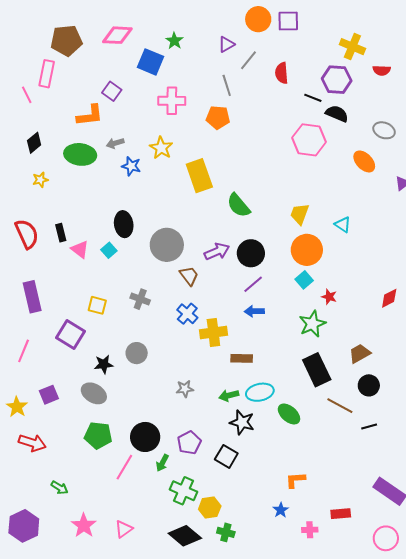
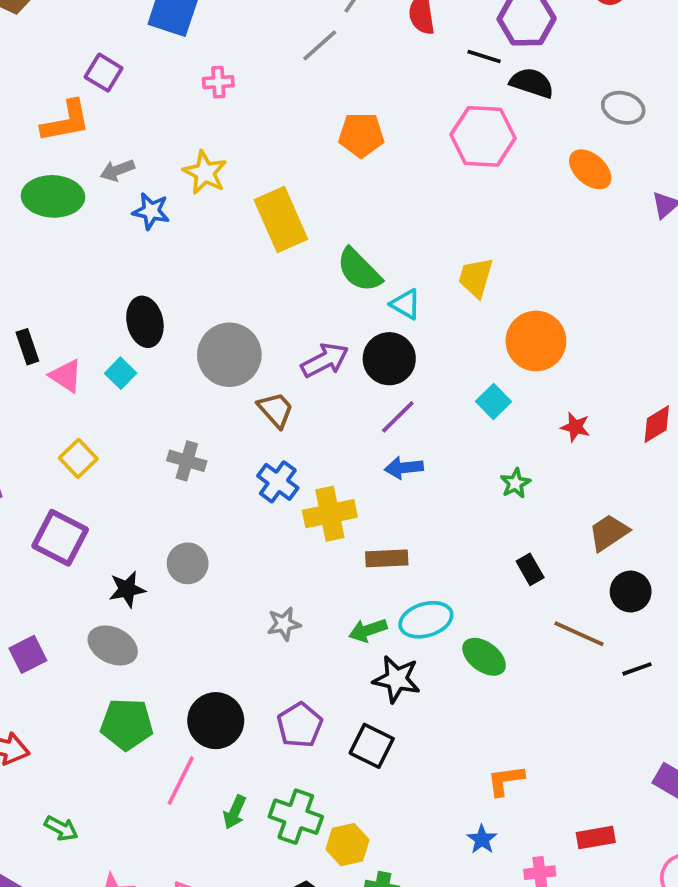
gray line: (227, 85) -> (320, 45), turned 70
pink cross: (172, 101) -> (218, 82), size x0.6
orange pentagon: (218, 117) -> (361, 135), moved
cyan triangle: (343, 225) -> (406, 304), moved
orange circle: (307, 250) -> (536, 341), moved
red star: (329, 297) -> (575, 427), moved
yellow square: (97, 305) -> (78, 458), moved, turned 36
green star: (312, 324) -> (515, 483), size x0.6
black rectangle: (317, 370) -> (530, 569), size x0.5
green arrow: (162, 463) -> (235, 812), moved

